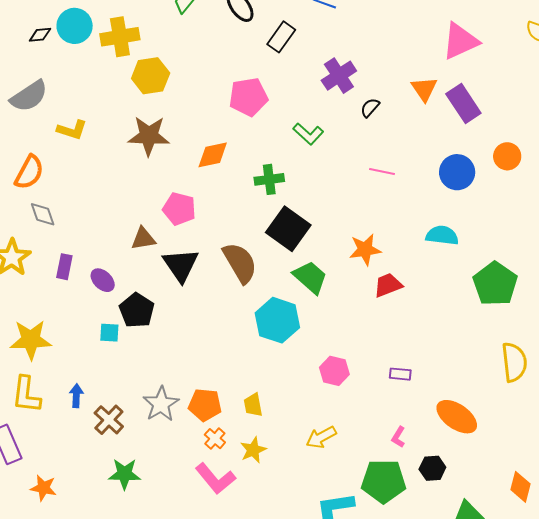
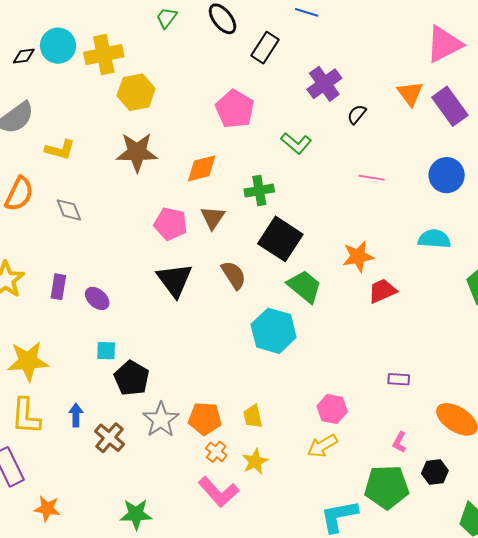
pink pentagon: (248, 97) -> (235, 109), turned -30
gray diamond: (43, 214) -> (69, 210), moved
brown triangle: (143, 239) -> (213, 218), moved, turned -44
brown semicircle: (240, 263) -> (234, 275), size x0.7
black pentagon: (137, 310) -> (132, 378), moved
pink hexagon: (334, 371) -> (332, 409), moved
green star: (124, 474) -> (136, 514), moved

